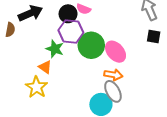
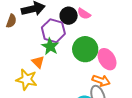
purple hexagon: (71, 31) -> (53, 31), moved
yellow star: (37, 87) -> (27, 80), turned -30

